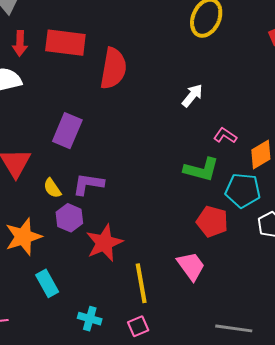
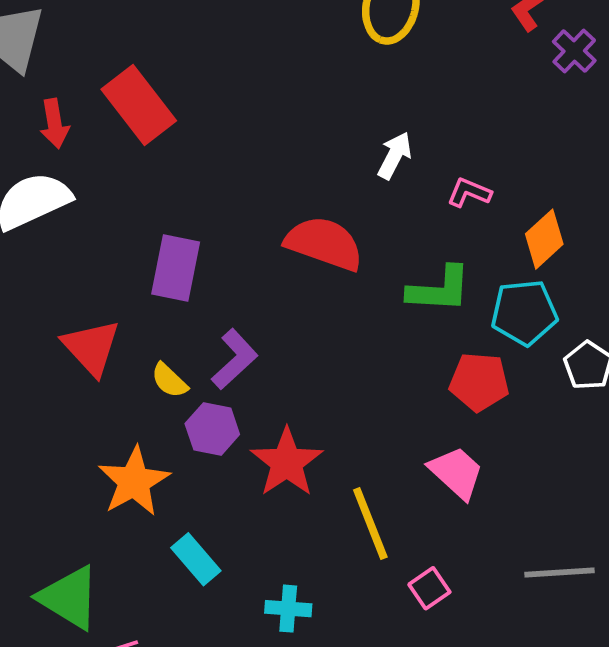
red rectangle: (65, 43) -> (139, 105), turned 57
red semicircle: (113, 68) -> (324, 243), moved, turned -69
pink L-shape: (225, 135) -> (469, 193), moved
purple L-shape: (88, 184) -> (235, 359), turned 140
pink square: (138, 326) -> (429, 588), moved

